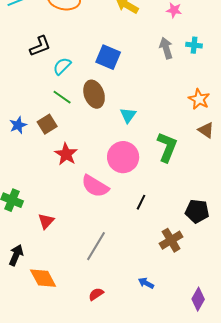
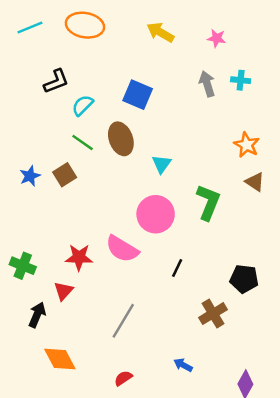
red star: (66, 154) -> (79, 257), moved, turned -30
black arrow: (16, 255) -> (37, 315), moved

